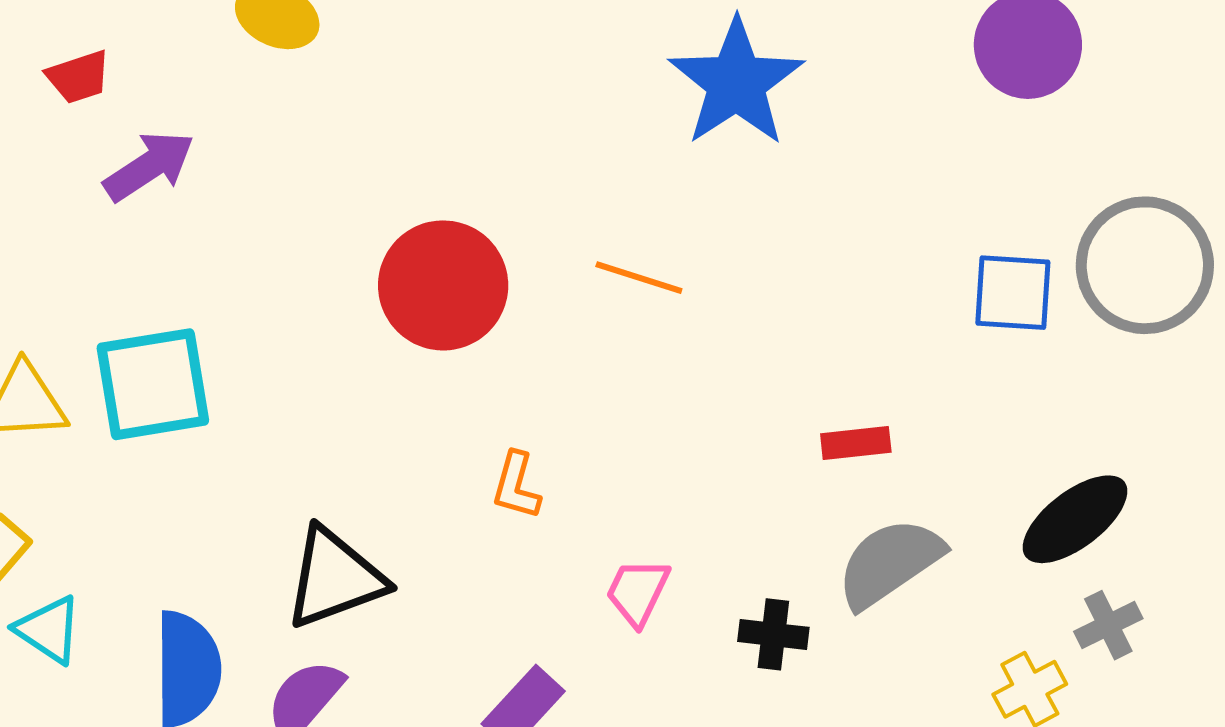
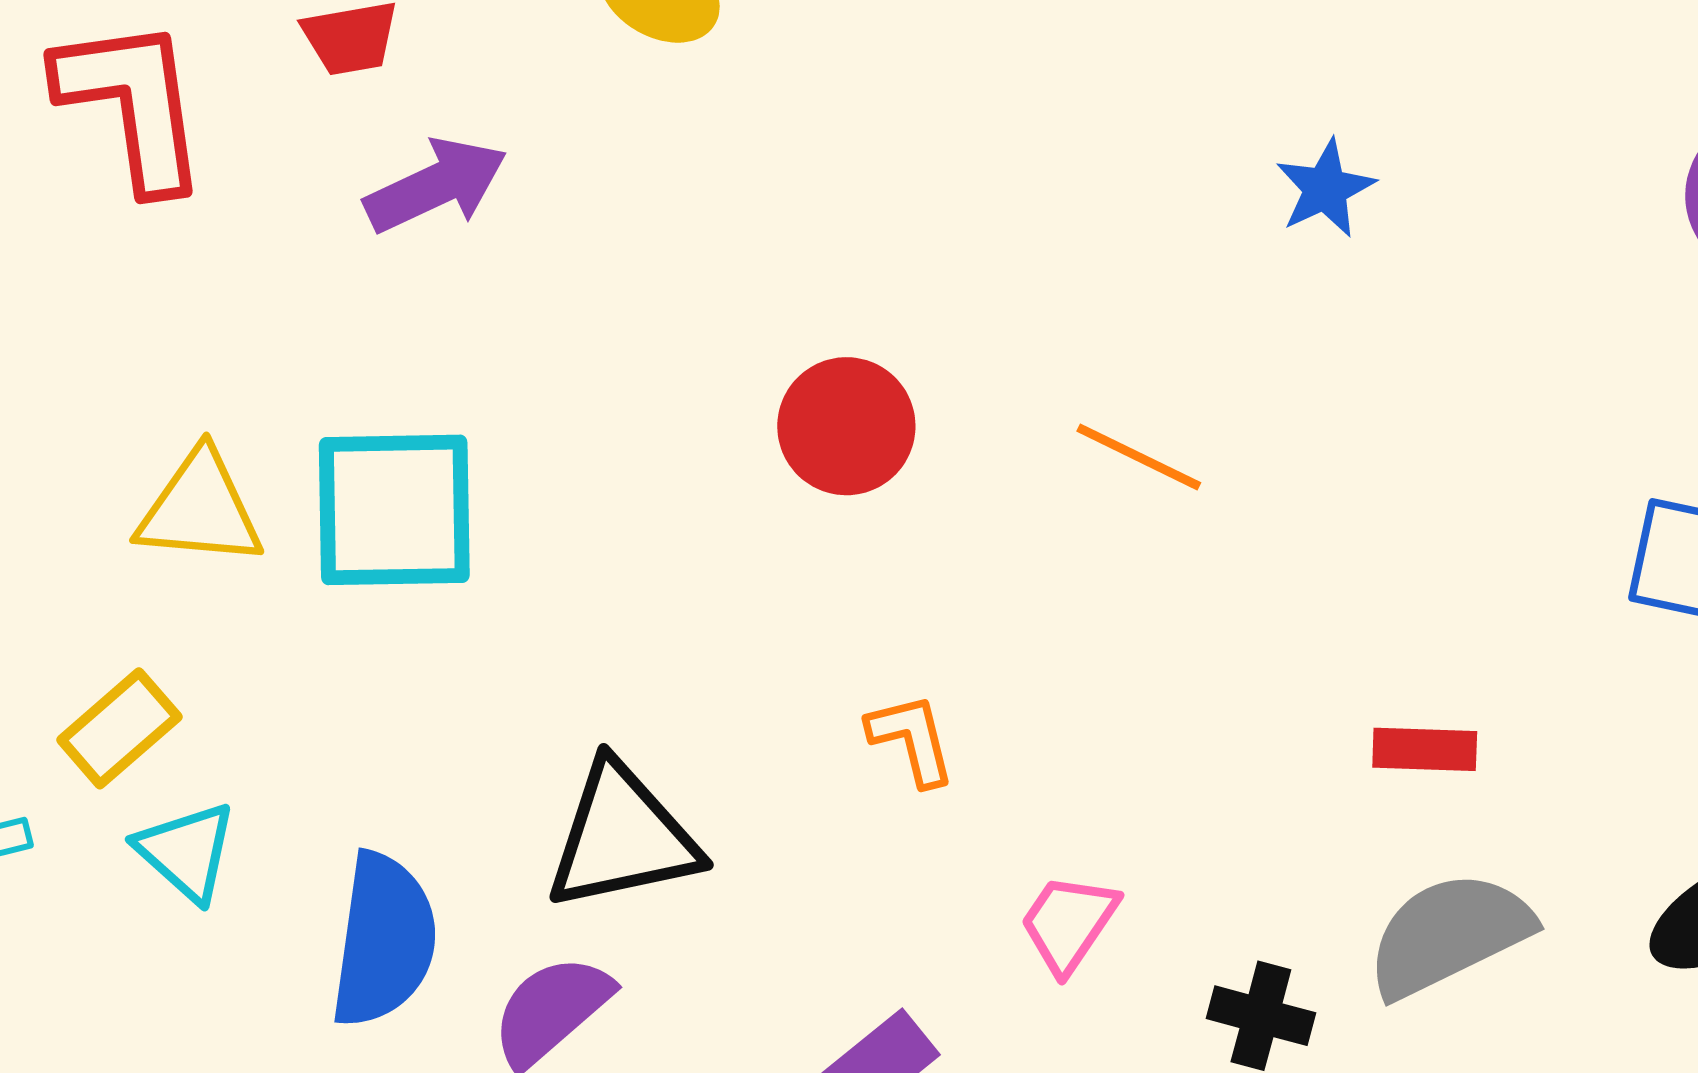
blue star: (736, 83) -> (1325, 189), size x0.5
red circle: (443, 285) -> (846, 426), size x0.7
orange L-shape: (516, 486) -> (912, 739), turned 142

